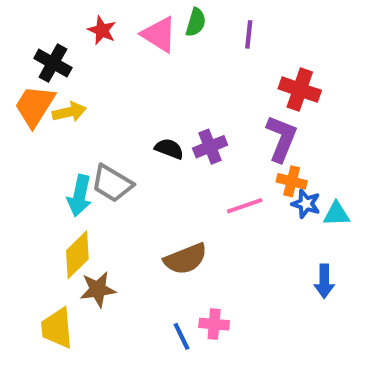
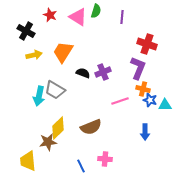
orange trapezoid: (35, 106) -> (63, 52), moved
yellow diamond: (77, 255) -> (58, 128), moved
blue arrow: (324, 281) -> (145, 132), moved
blue line: (181, 336) -> (81, 166), moved

